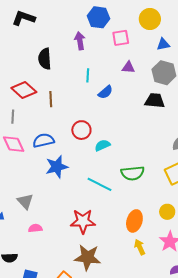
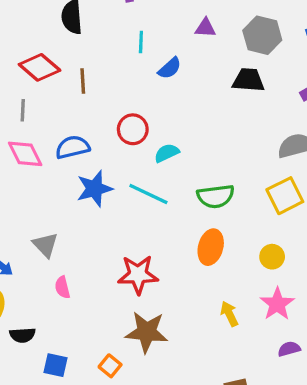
cyan line: (100, 184) -> (148, 194), moved
orange ellipse: (134, 221) -> (211, 247), moved
pink semicircle: (35, 228) -> (62, 287), turned -96

